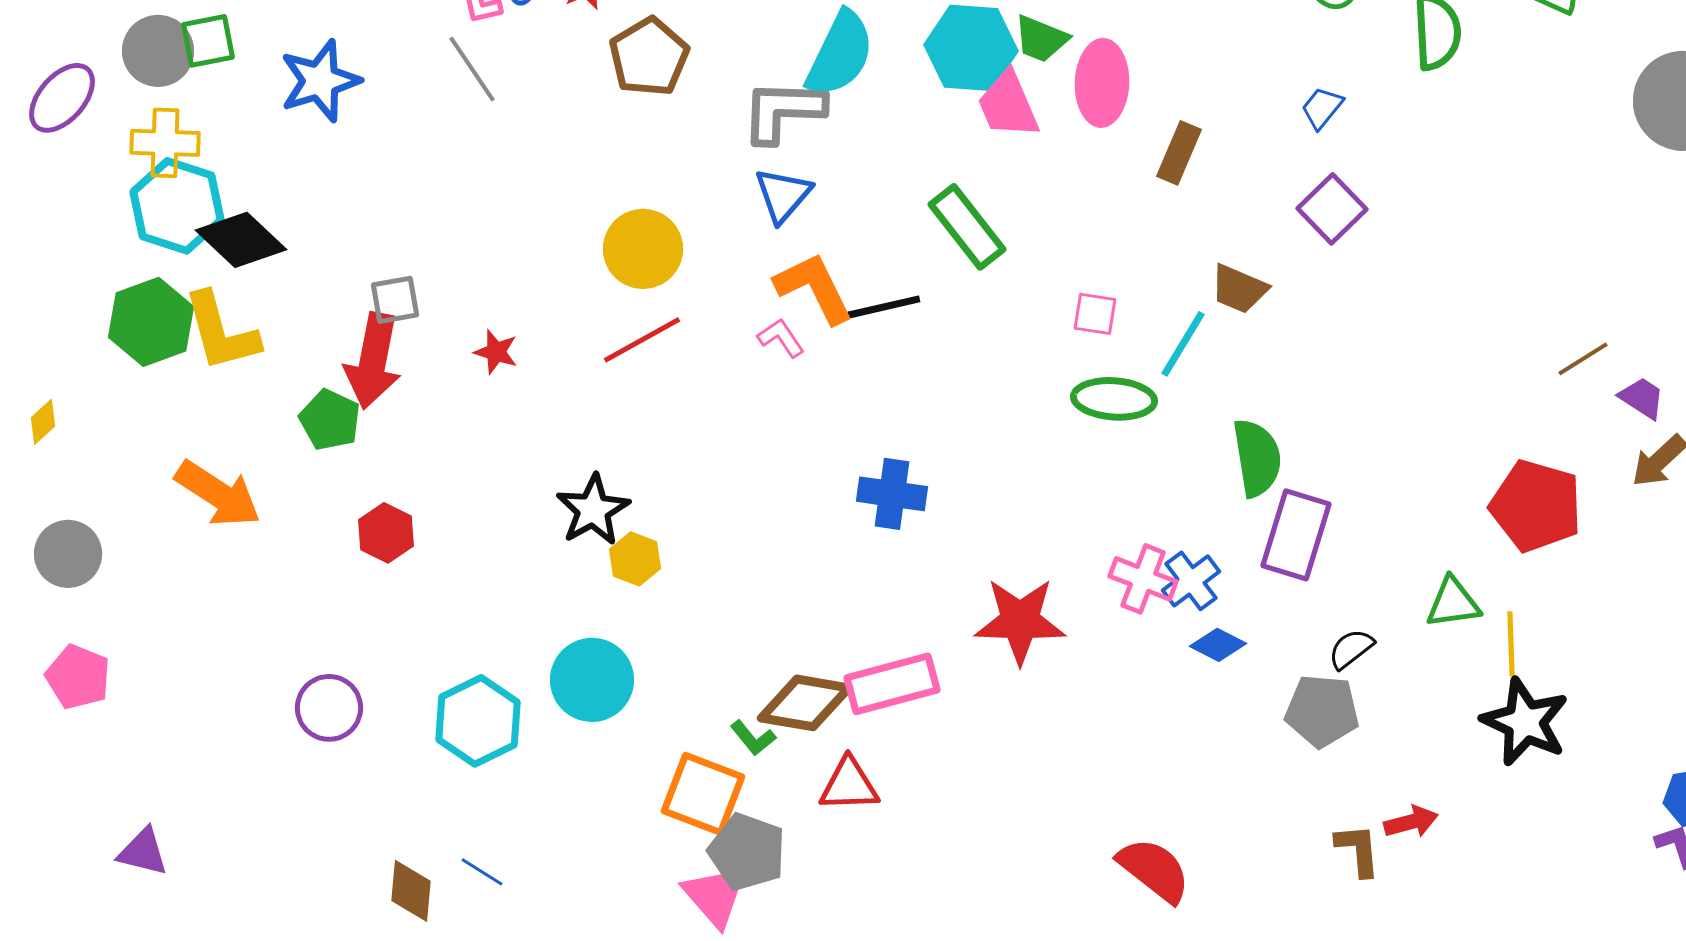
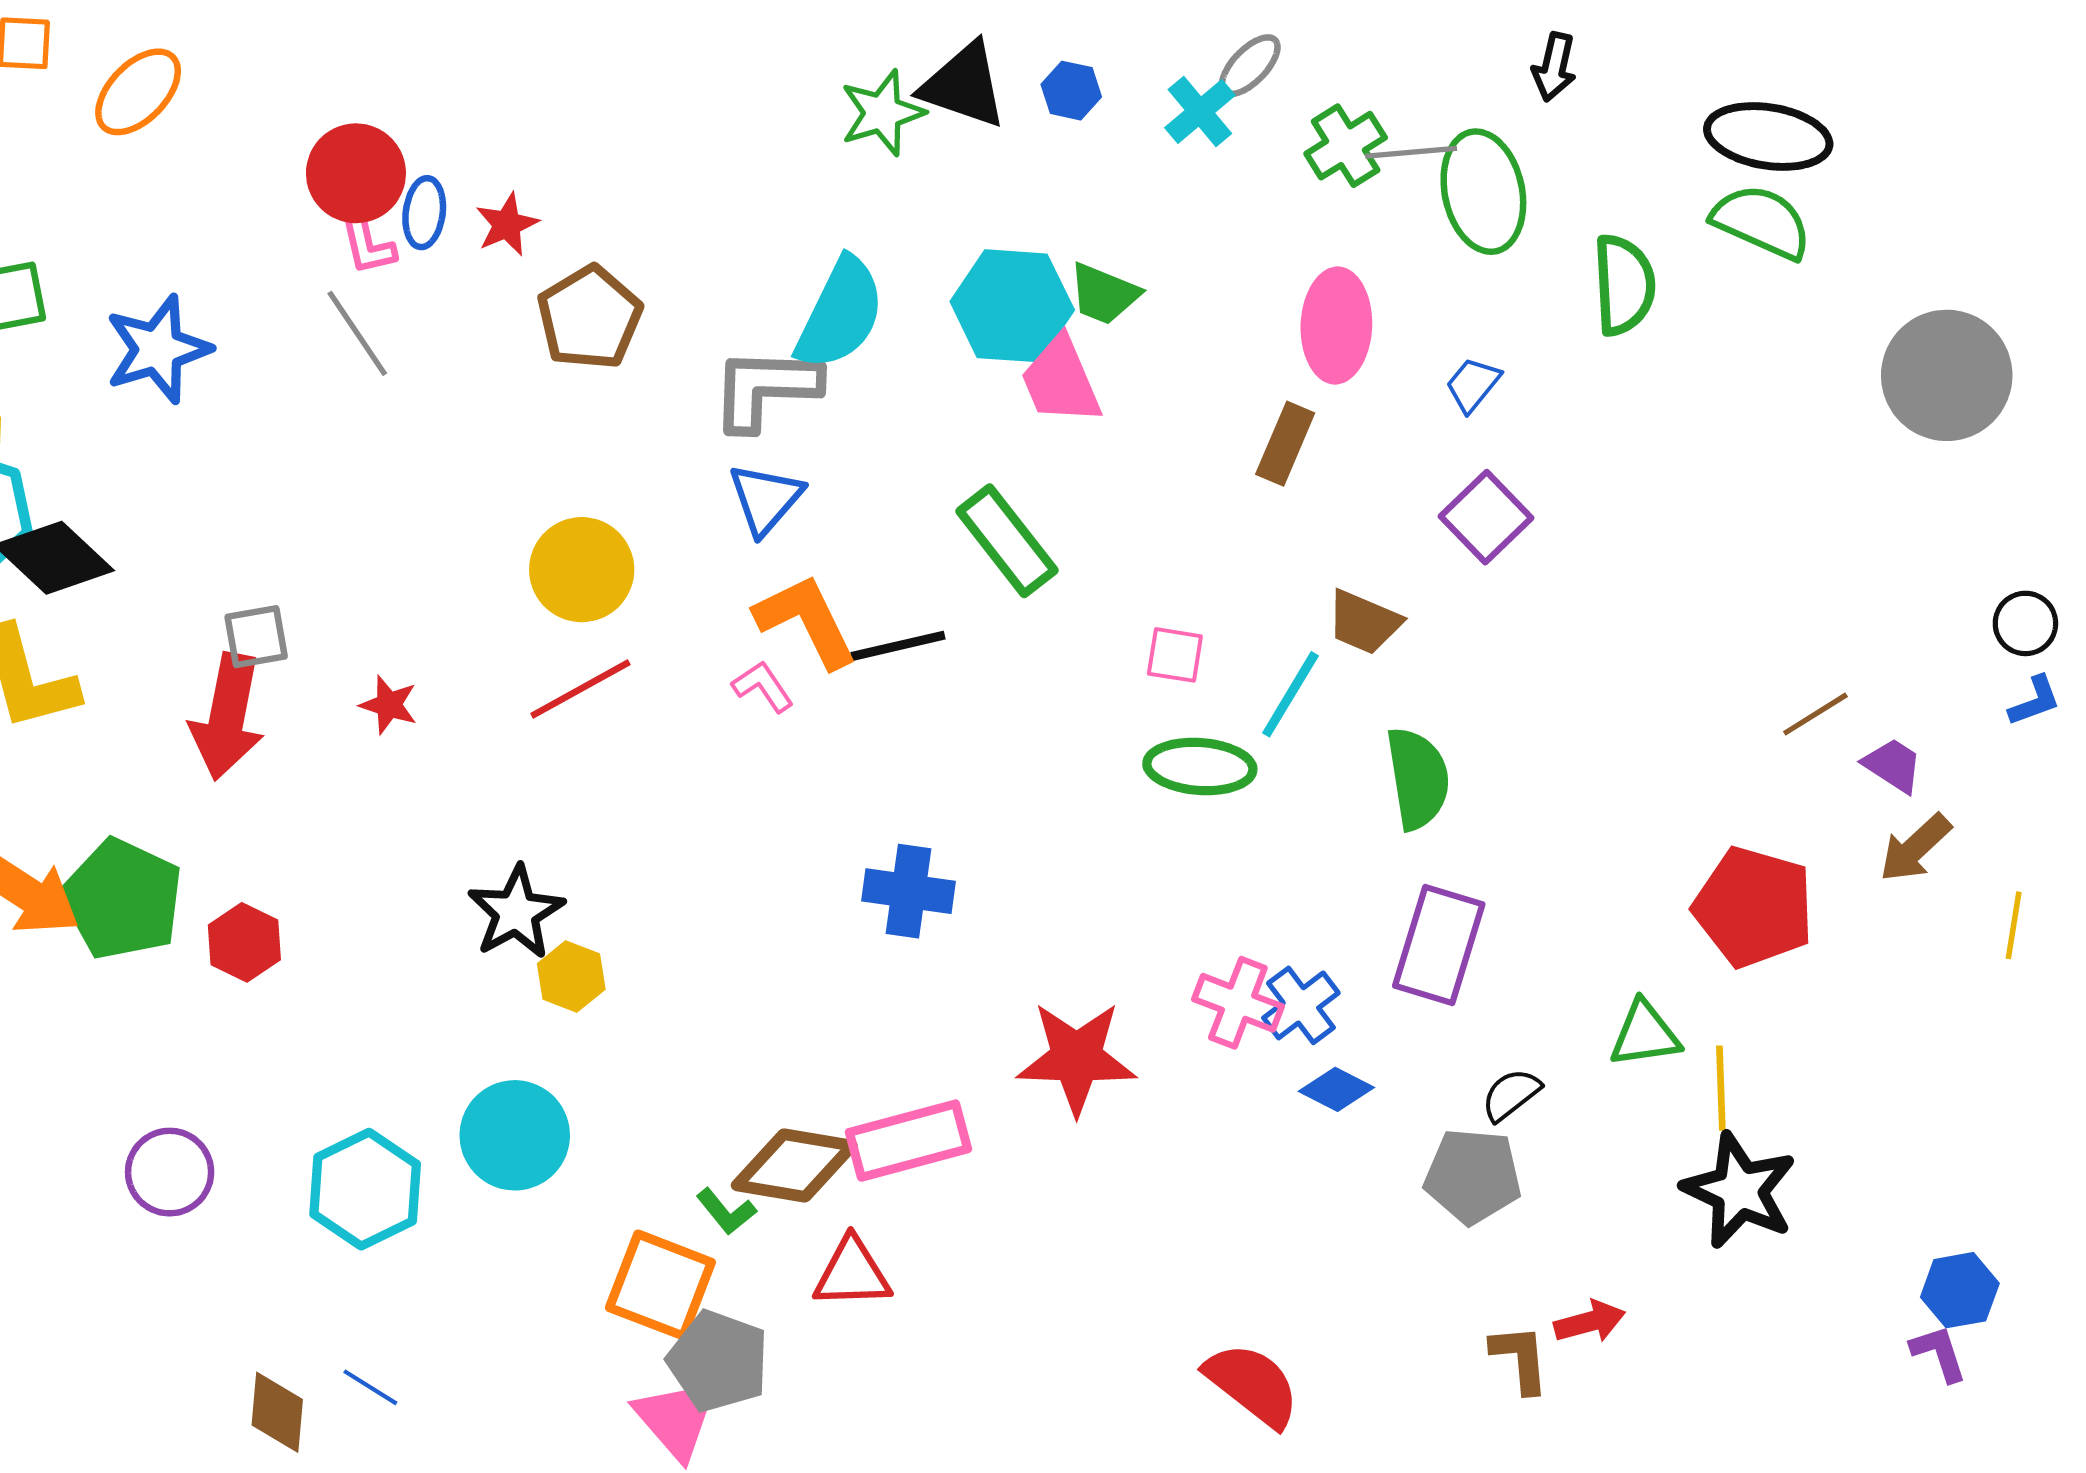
pink ellipse: (1102, 83) -> (1336, 326), moved
green pentagon: (330, 420) -> (122, 899), moved, size x1.5
green semicircle: (1257, 458) -> (1418, 778), moved

